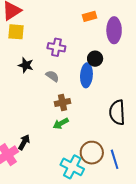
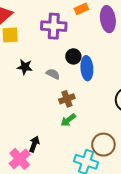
purple cross: (56, 47) -> (54, 26), moved, size x1.4
black circle: (95, 59) -> (73, 56), moved

